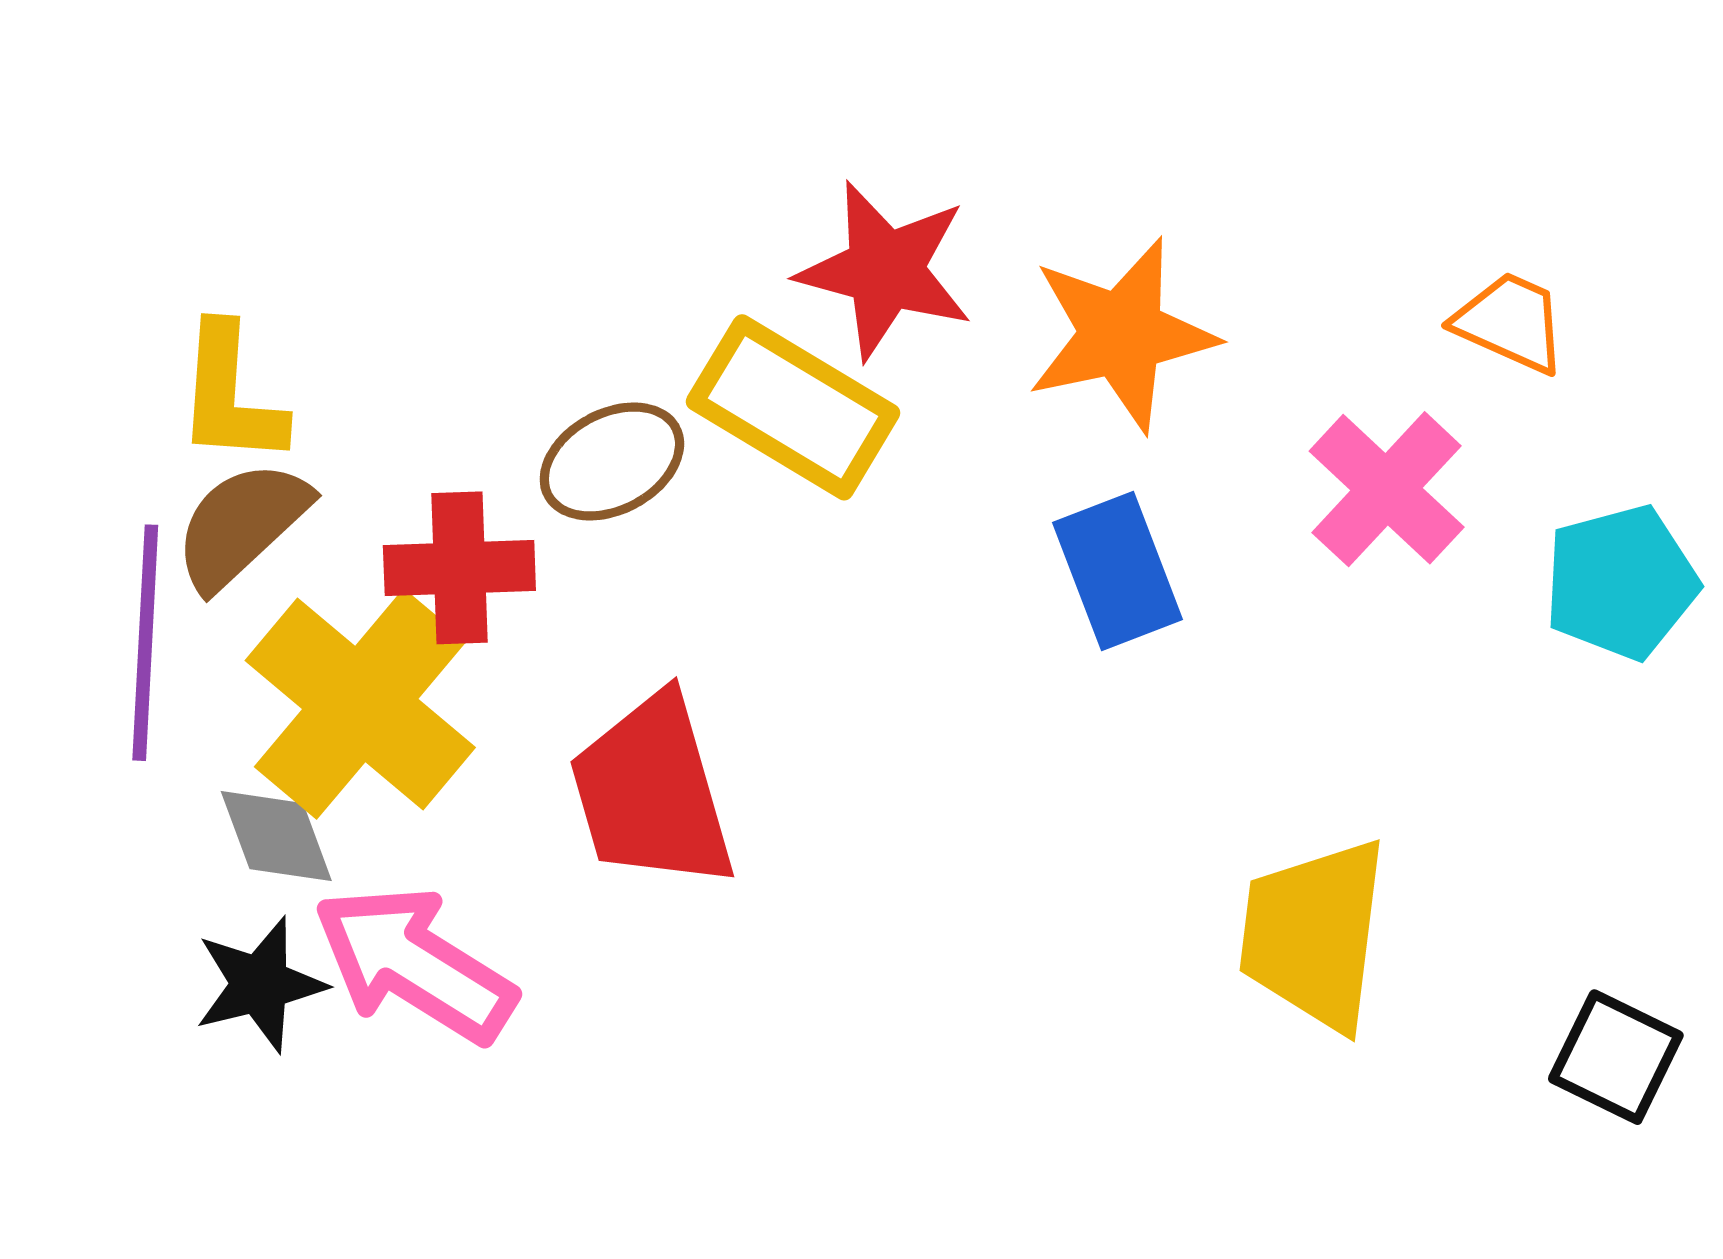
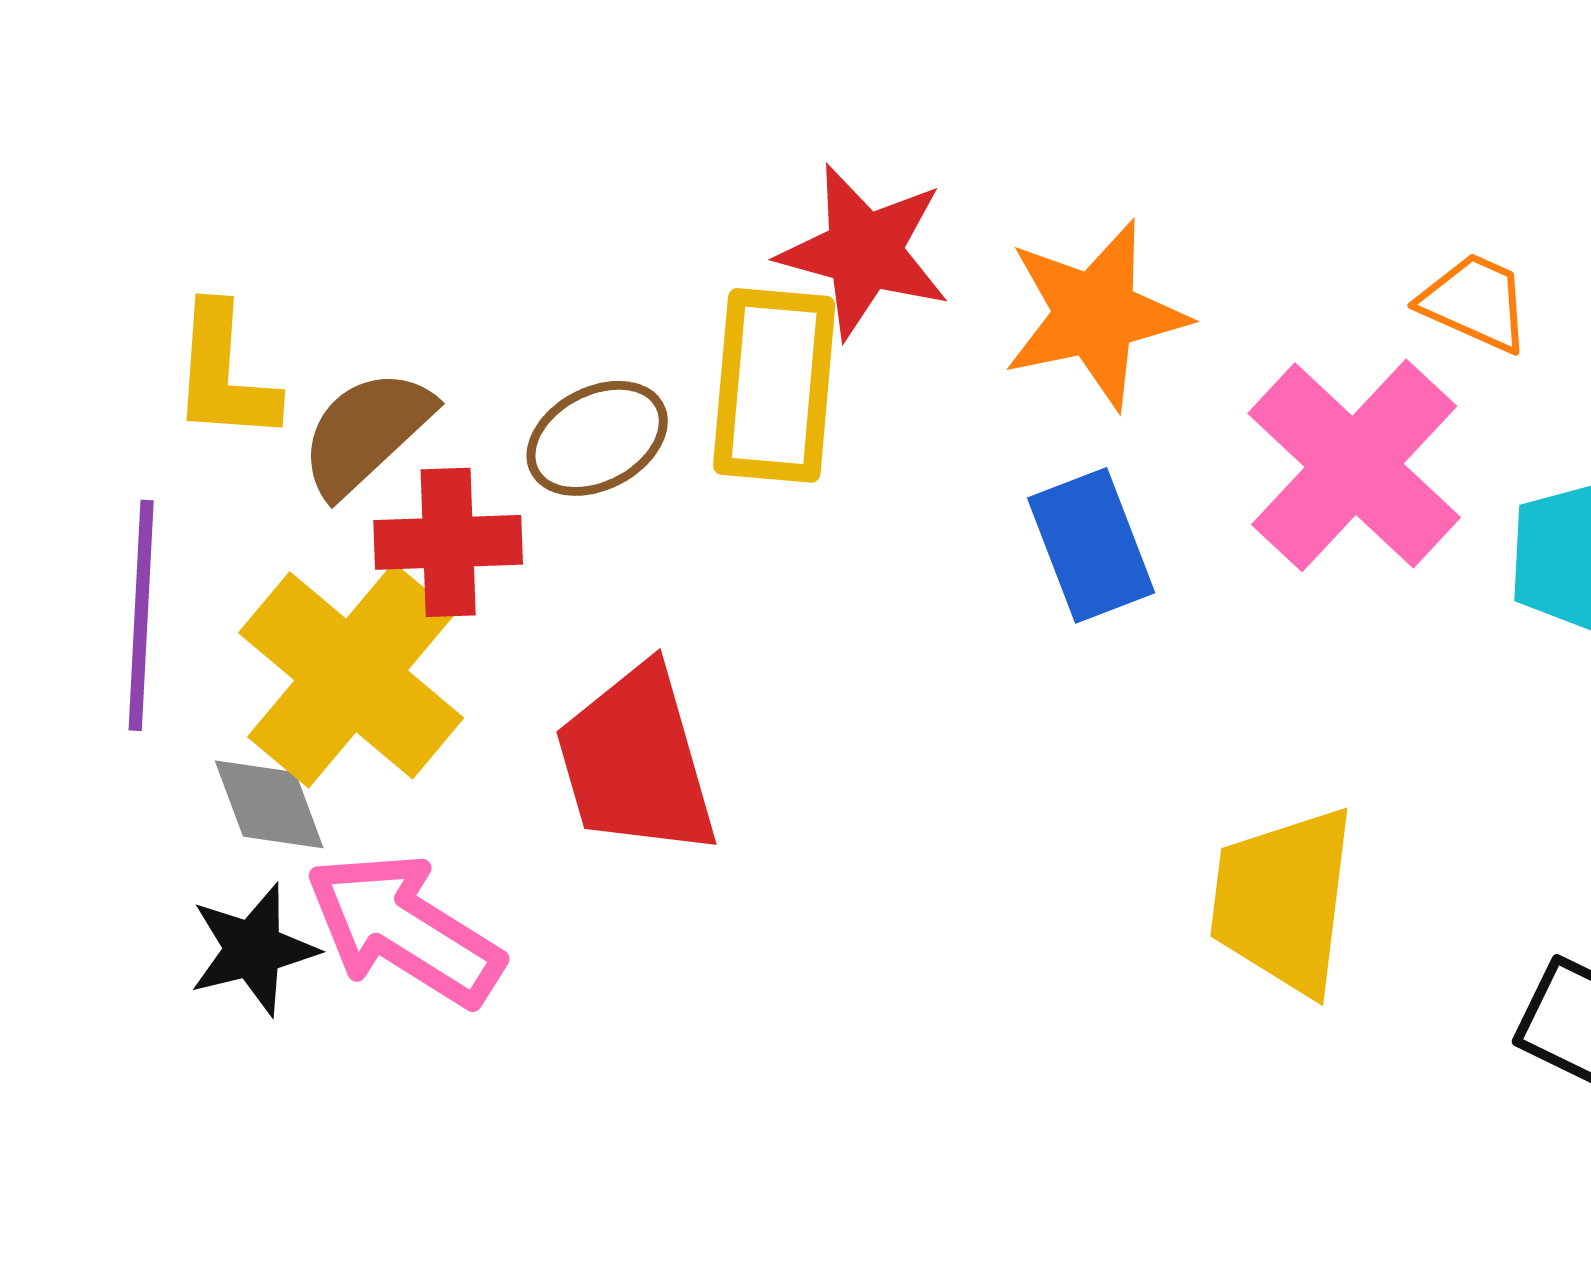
yellow rectangle: (793, 407) -> (774, 385), turned 64
pink cross: (1387, 489) -> (1354, 465), size x1.4
brown semicircle: (242, 525) -> (366, 432), moved

